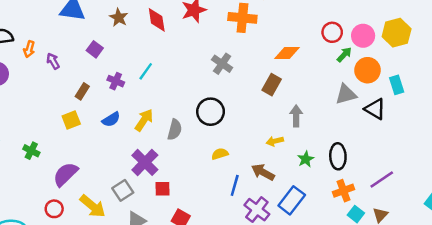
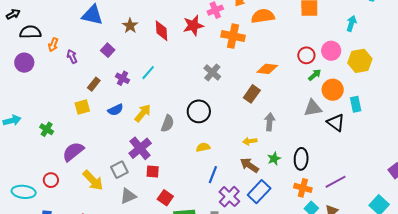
pink circle: (363, 36) -> (331, 51), moved
brown arrow: (263, 172) -> (249, 165), moved
orange cross: (344, 191) -> (303, 188), turned 30
red circle: (54, 209) -> (51, 180), moved

